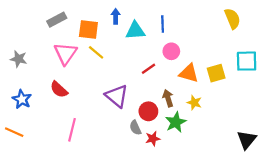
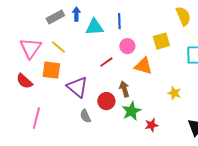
gray rectangle: (57, 20) -> (55, 17), moved
orange square: (88, 29) -> (51, 70), moved
yellow square: (216, 73) -> (161, 41), moved
yellow star: (194, 103) -> (174, 93), moved
gray semicircle: (135, 128) -> (85, 116), moved
red star: (153, 139) -> (151, 125), moved

